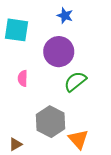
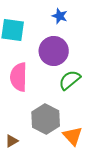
pink semicircle: (23, 78) -> (19, 77), size x1.8

